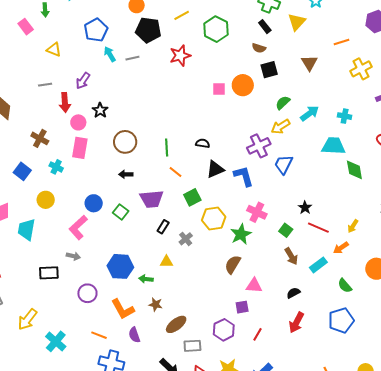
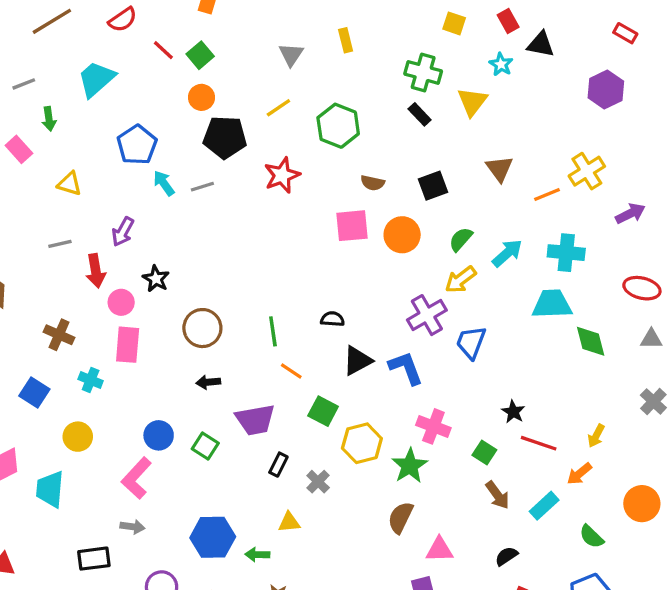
orange line: (341, 42) -> (547, 194), moved
brown semicircle: (259, 48) -> (373, 183), moved
orange circle: (243, 85) -> (402, 235), moved
pink square: (219, 89) -> (352, 226), size x1.5
cyan cross: (345, 116) -> (566, 253), size x1.5
green square: (192, 197) -> (323, 411), turned -30

